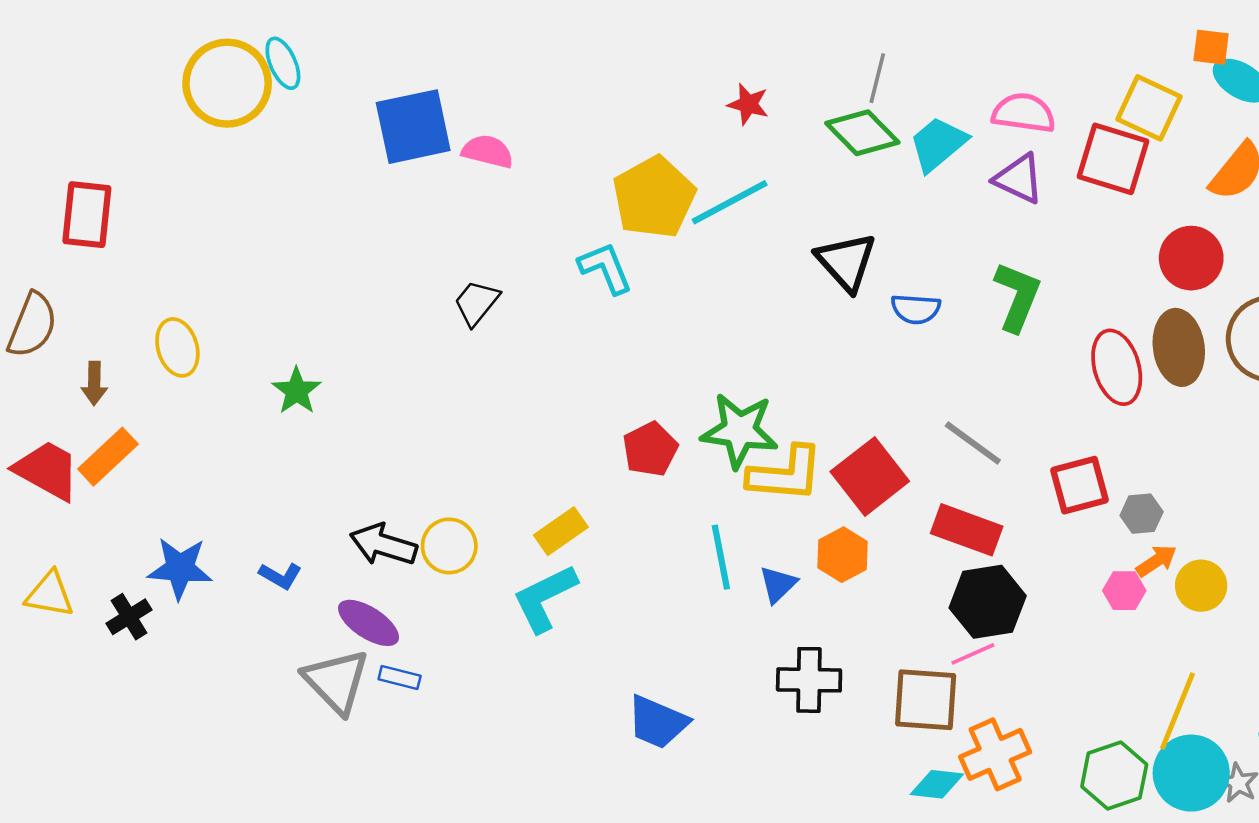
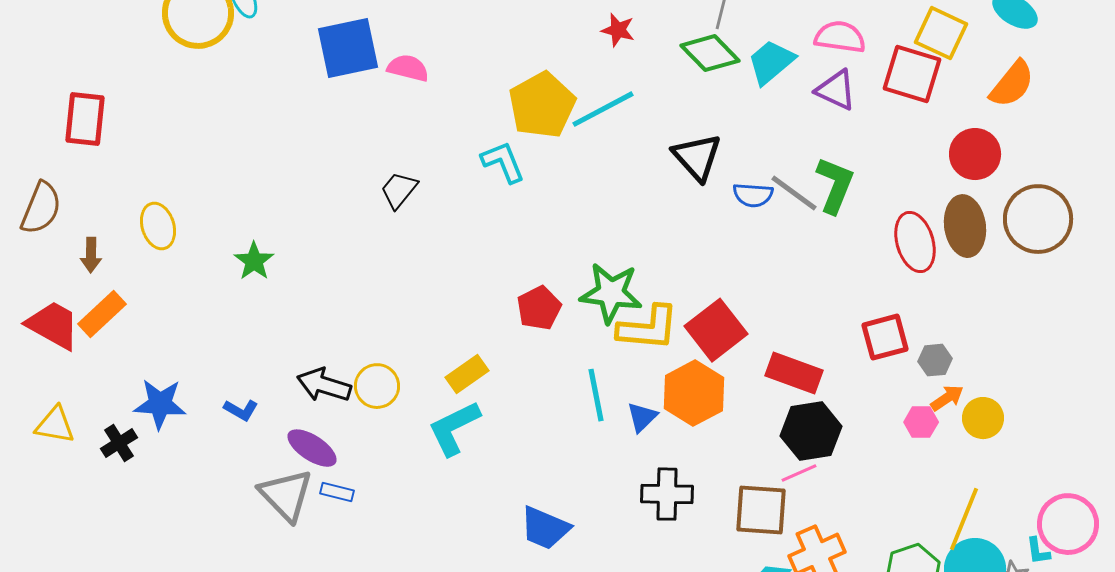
gray line: (973, 443) -> (794, 193), moved
orange hexagon: (843, 555) -> (694, 393), size x1.5

